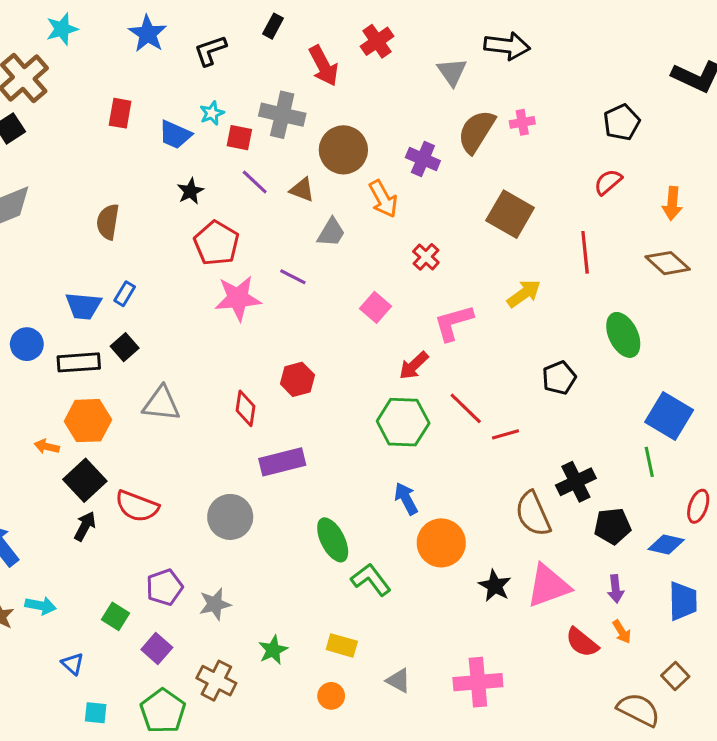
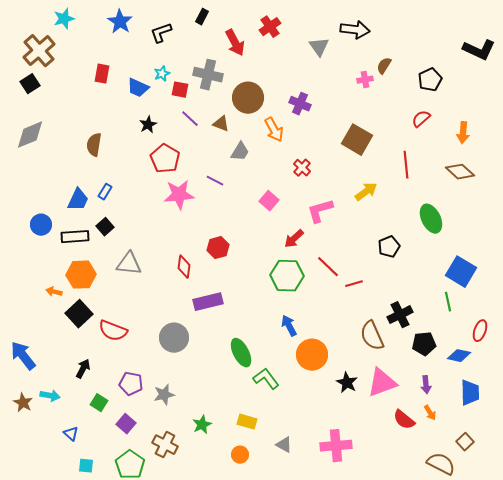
brown semicircle: (476, 132) -> (384, 66), moved, size x0.6
blue trapezoid: (83, 306) -> (78, 200), turned -70
black arrow: (85, 526) -> (83, 369), moved
purple pentagon: (164, 587) -> (131, 384), turned 30

